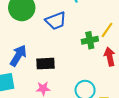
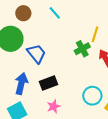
blue trapezoid: (56, 21) -> (36, 54), moved, turned -90

